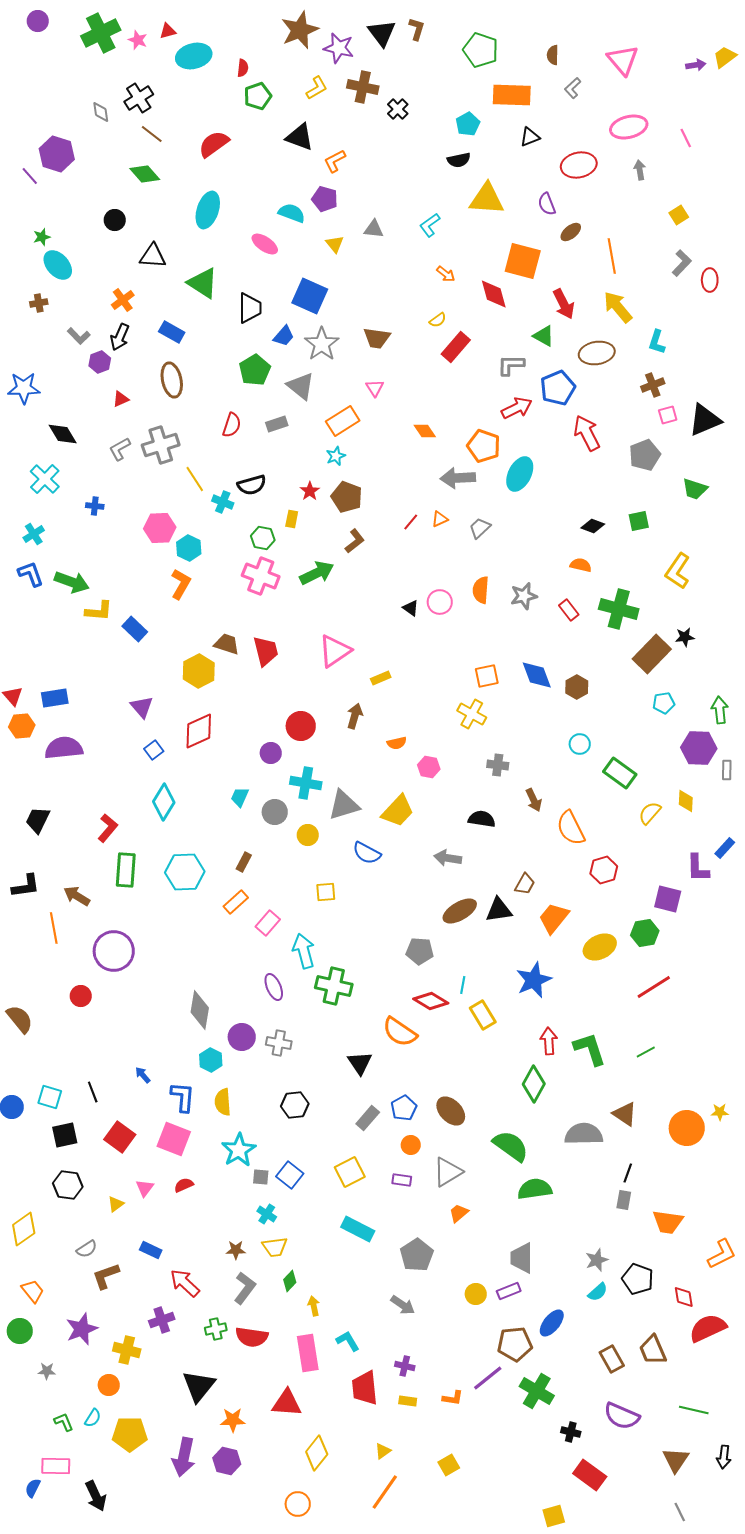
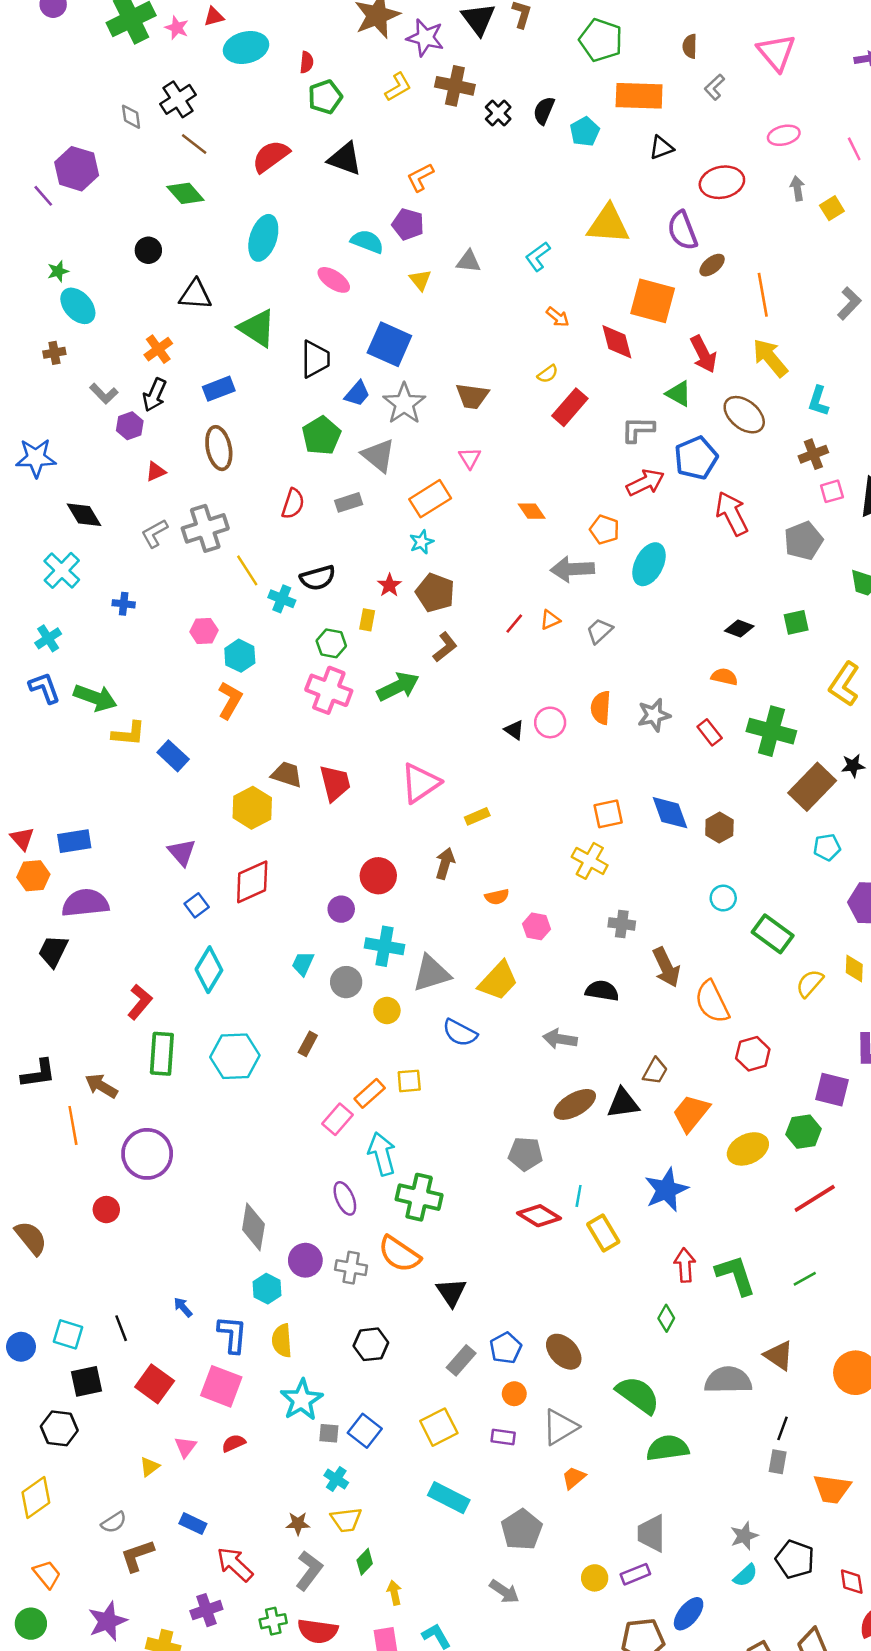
pink ellipse: (629, 127) -> (784, 135), size x0.7
black triangle: (300, 137) -> (345, 159), moved
black semicircle: (459, 160) -> (544, 111), moved, turned 125
purple semicircle: (547, 204) -> (682, 230), size x1.4
yellow square: (679, 215) -> (832, 208), moved
blue rectangle: (172, 332) -> (219, 389), turned -50
brown ellipse: (597, 353) -> (744, 415), turned 48
orange pentagon: (484, 446) -> (605, 530), size x0.7
pink hexagon: (160, 528) -> (204, 631), size x0.7
brown arrow: (534, 800) -> (666, 967), size x1.4
black trapezoid: (38, 820) -> (53, 951), moved
orange rectangle: (236, 902) -> (370, 1093), moved
orange semicircle: (400, 1032) -> (399, 1254), moved
green diamond: (534, 1084) -> (666, 1318), size x0.6
black hexagon: (68, 1185) -> (59, 1428), moved

